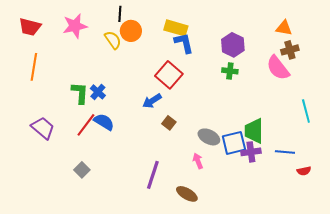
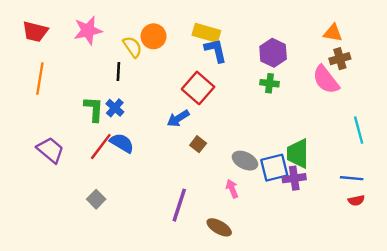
black line: (120, 14) -> (118, 71), moved
blue line: (285, 152) -> (352, 178), moved

